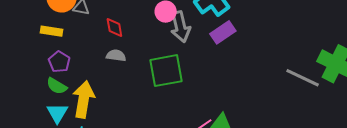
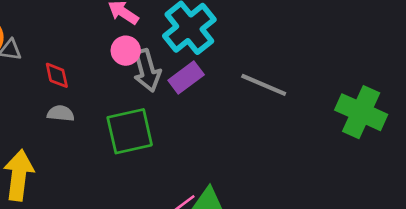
purple rectangle: (223, 32) -> (186, 78), moved
gray line: (303, 78) -> (264, 85), moved

